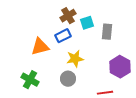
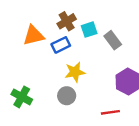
gray rectangle: (107, 32) -> (113, 40), turned -42
orange triangle: (40, 47) -> (34, 35), moved

